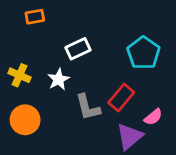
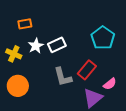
orange rectangle: (35, 17) -> (25, 24), moved
white rectangle: (78, 49) -> (57, 45), moved
white star: (58, 79) -> (36, 46), moved

